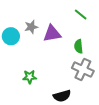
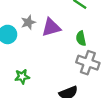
green star: (30, 77) -> (22, 77), moved

